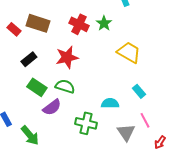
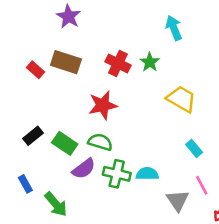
black rectangle: (29, 59) -> (33, 136), moved
cyan semicircle: (110, 103) -> (147, 174), moved
green cross: (86, 123) -> (117, 174), moved

